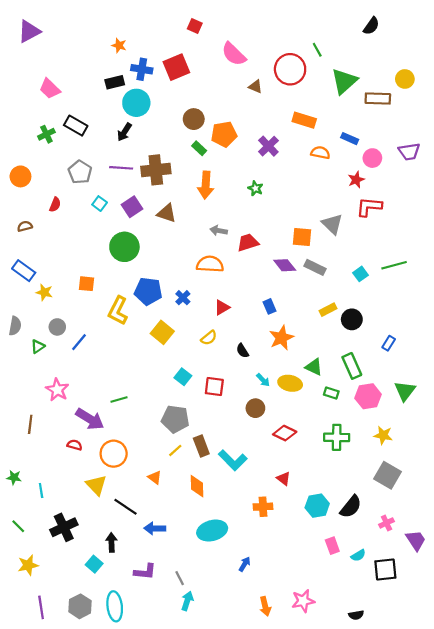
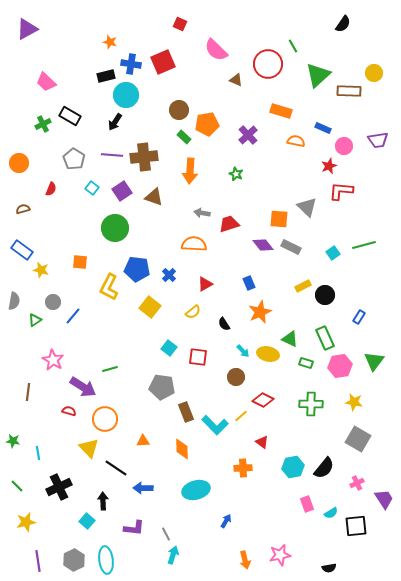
yellow line: (175, 450) -> (241, 416), moved
orange triangle: (155, 477) -> (143, 441), turned -40

